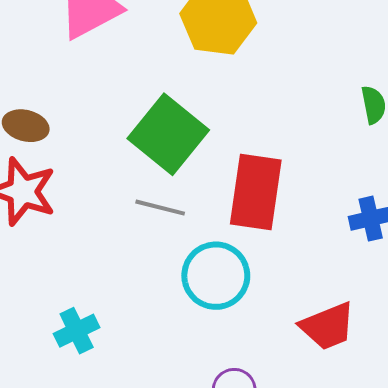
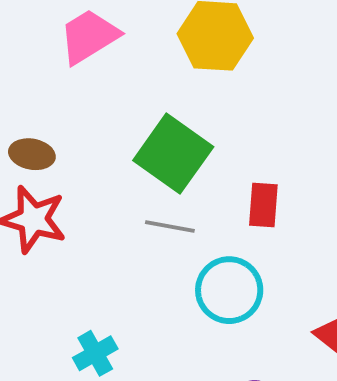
red rectangle: (256, 192) -> (263, 205), size x0.6

